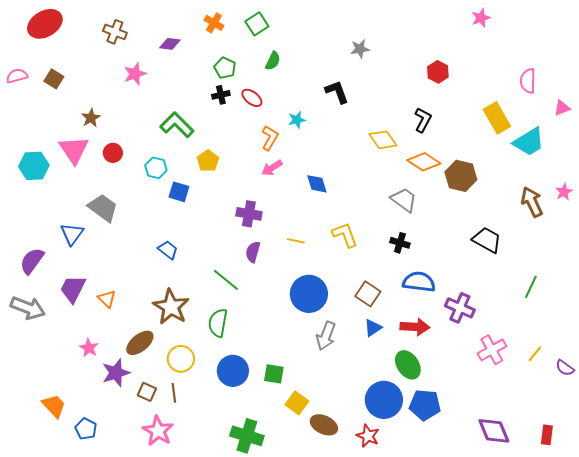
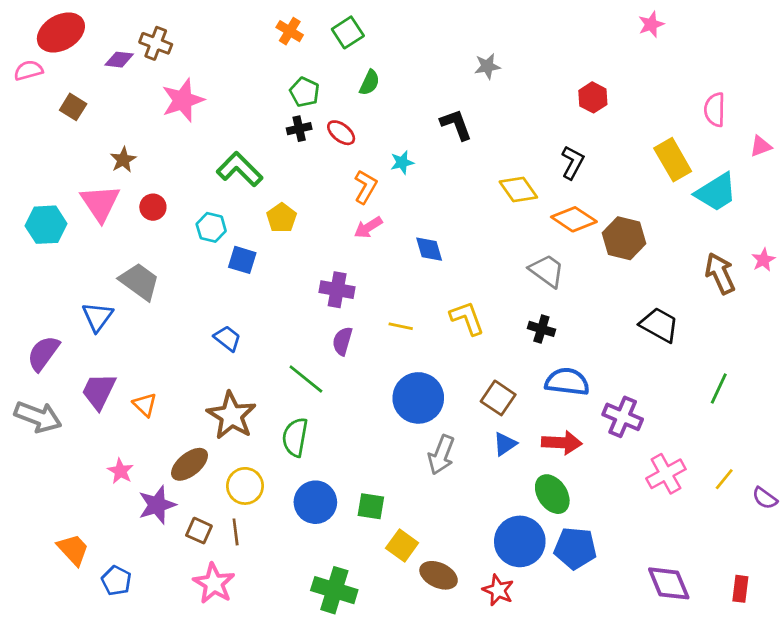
purple diamond: (170, 44) -> (119, 60), moved
pink star: (135, 74) -> (183, 100), size x1.4
pink semicircle: (17, 76) -> (28, 70), moved

